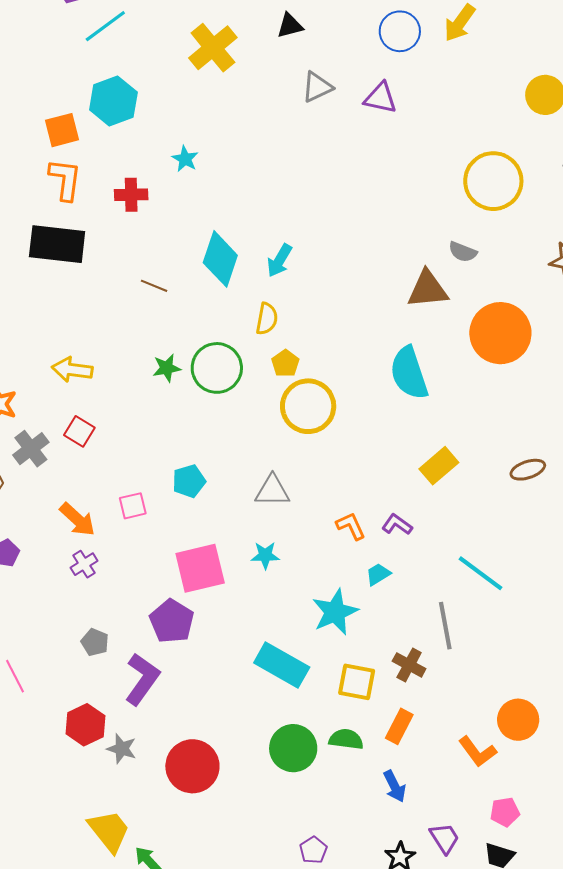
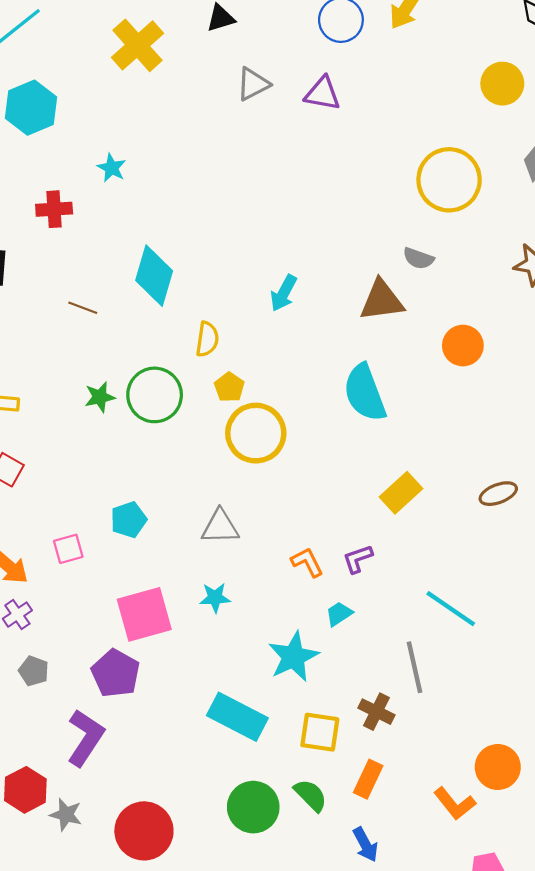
cyan arrow: (279, 261) -> (284, 293), moved
orange circle: (500, 333) -> (463, 346), size x0.6
purple L-shape: (397, 525) -> (358, 559), turned -52
gray pentagon: (95, 642) -> (34, 671), moved
green semicircle: (346, 739) -> (311, 795), turned 40

